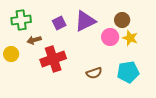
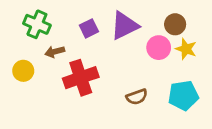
green cross: (21, 20) -> (37, 24), turned 30

